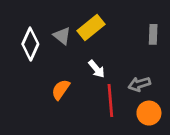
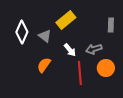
gray triangle: (62, 36) -> (45, 36), moved
gray arrow: (139, 84) -> (94, 49), moved
orange circle: (149, 113) -> (106, 68), moved

